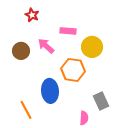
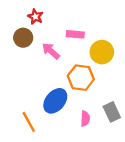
brown circle: (21, 51) -> (23, 38), moved
blue ellipse: (50, 91) -> (55, 101), turned 45
pink semicircle: (84, 118) -> (85, 119), moved

